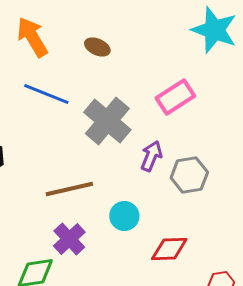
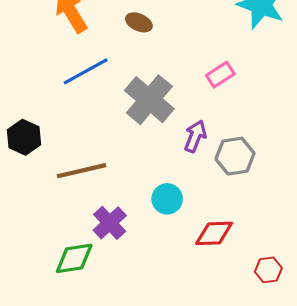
blue line: (46, 94) -> (86, 71), turned -51
pink rectangle: (175, 97) -> (220, 75), size x0.7
brown line: (69, 189) -> (81, 171), moved

